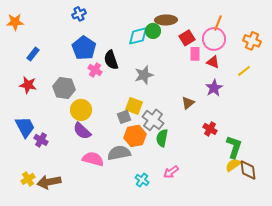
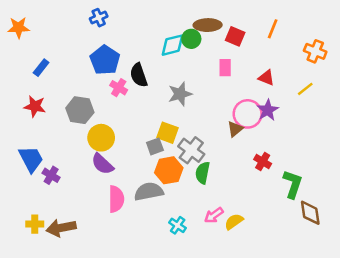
red square: (187, 38) -> (235, 36), moved, turned -35
pink circle: (214, 39) -> (248, 114), moved
pink rectangle: (195, 54) -> (225, 68), moved
pink semicircle: (93, 159) -> (116, 199), turned 75
yellow semicircle: (233, 165) -> (234, 222), moved
yellow cross: (28, 179) -> (35, 224), turned 32

